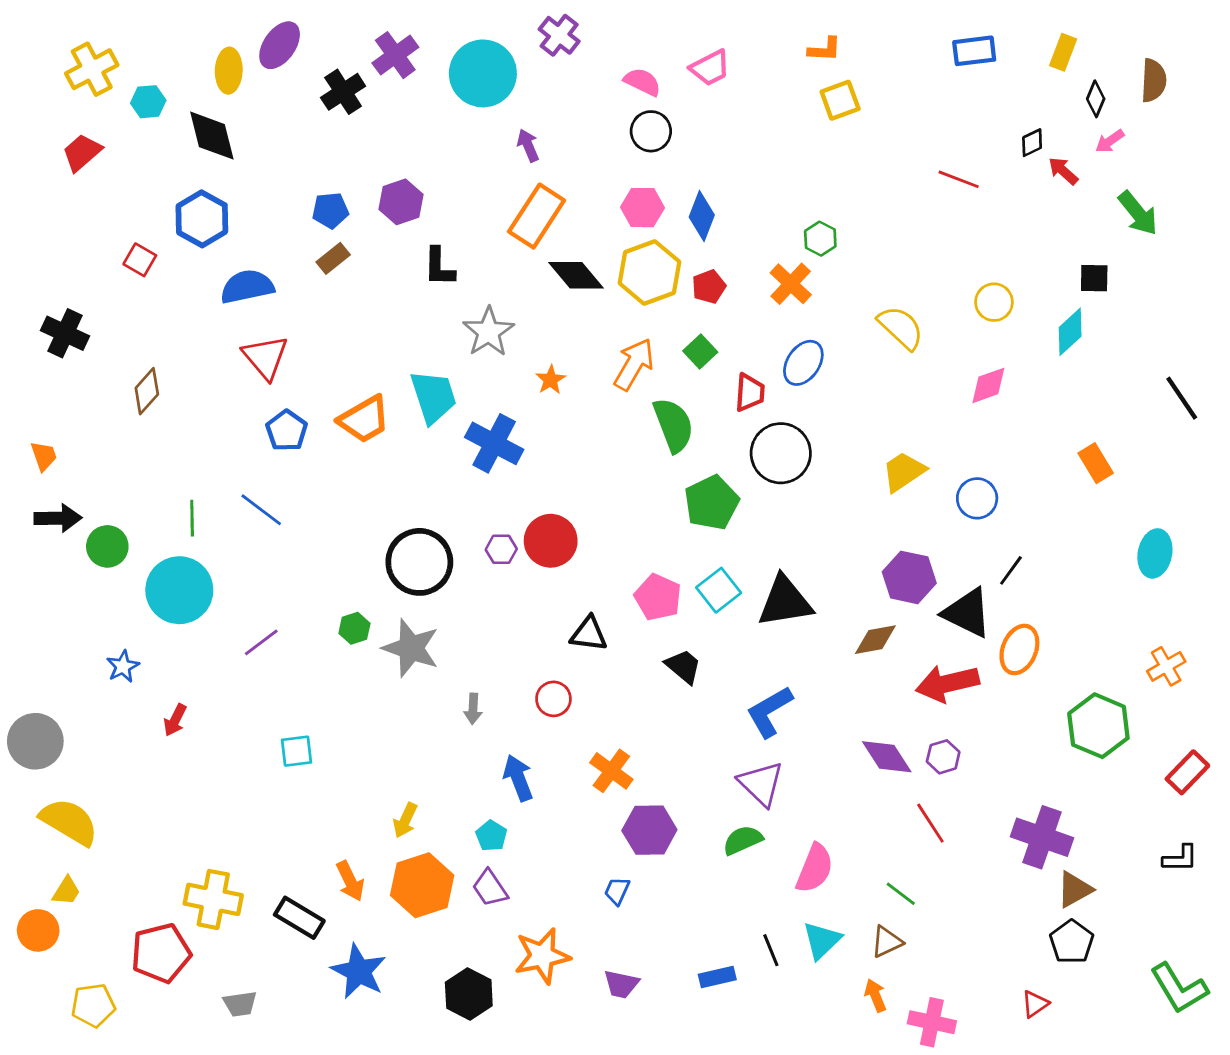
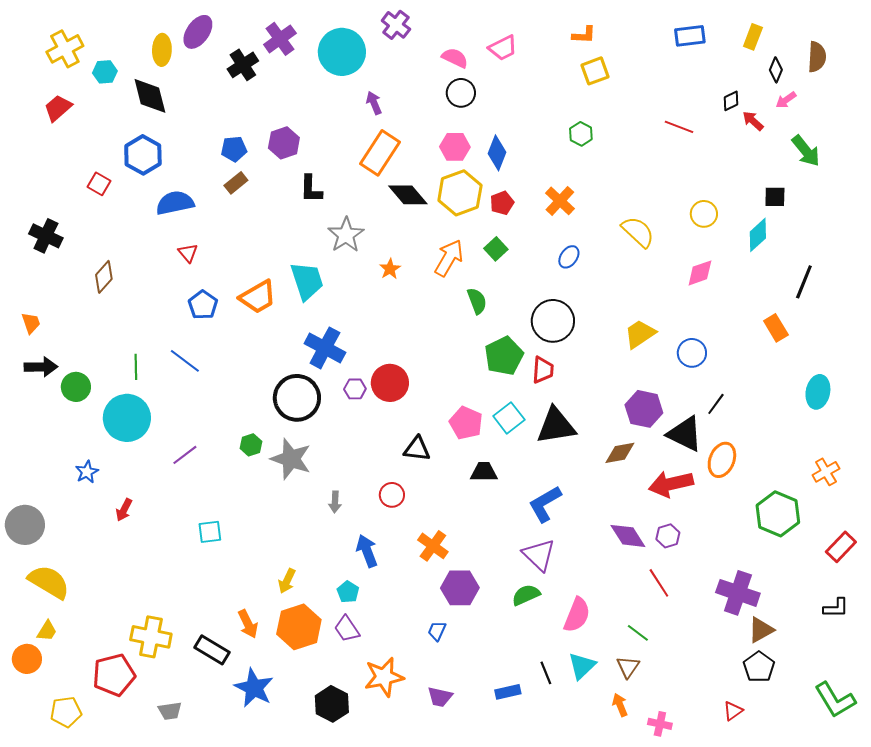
green hexagon: (820, 239) -> (581, 134), moved
red triangle: (265, 357) -> (188, 253), size x0.6
blue ellipse: (803, 363) -> (569, 257), size x0.7
red trapezoid: (750, 393) -> (543, 370), moved
black line: (1182, 398) -> (804, 282), moved, turned 56
green semicircle: (673, 425) -> (477, 301), size x0.7
blue cross: (494, 443) -> (325, 348), moved
black trapezoid: (683, 666) -> (484, 472), turned -40
brown triangle: (887, 942) -> (628, 667), turned -30
pink cross: (932, 1022) -> (660, 724), size x0.7

